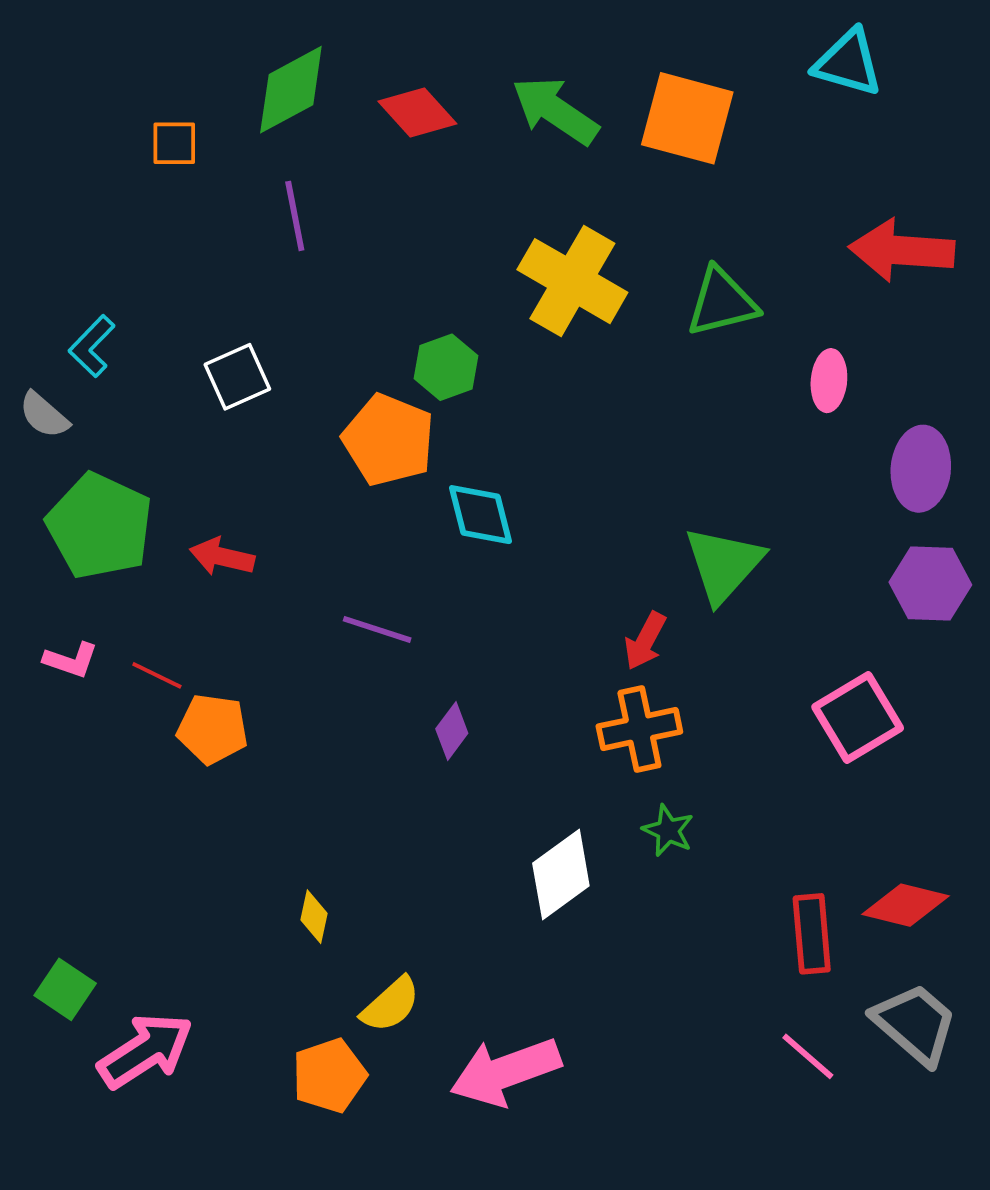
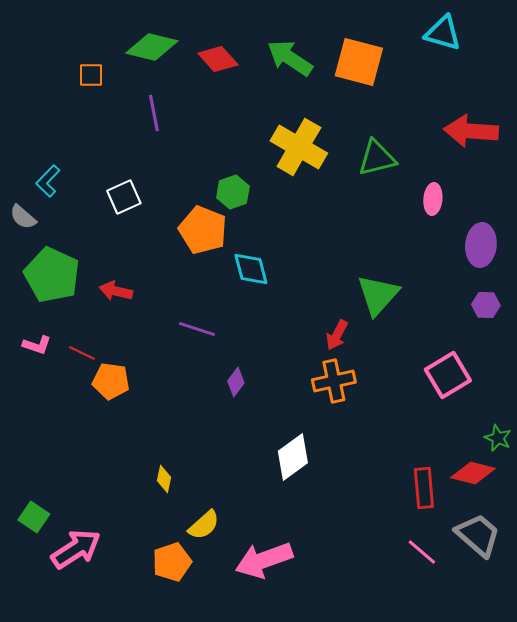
green diamond: (291, 90) -> (152, 47), turned 42
purple hexagon: (930, 584) -> (486, 305), size x0.7
green star: (668, 830) -> (498, 438), moved

